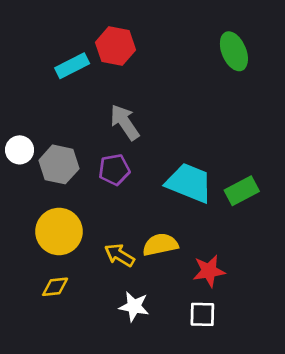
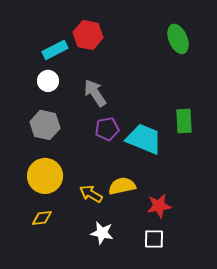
white circle: (20, 150) -> (48, 81), moved
purple pentagon: (114, 170) -> (107, 129), moved
green rectangle: (242, 191) -> (184, 121), moved, turned -65

